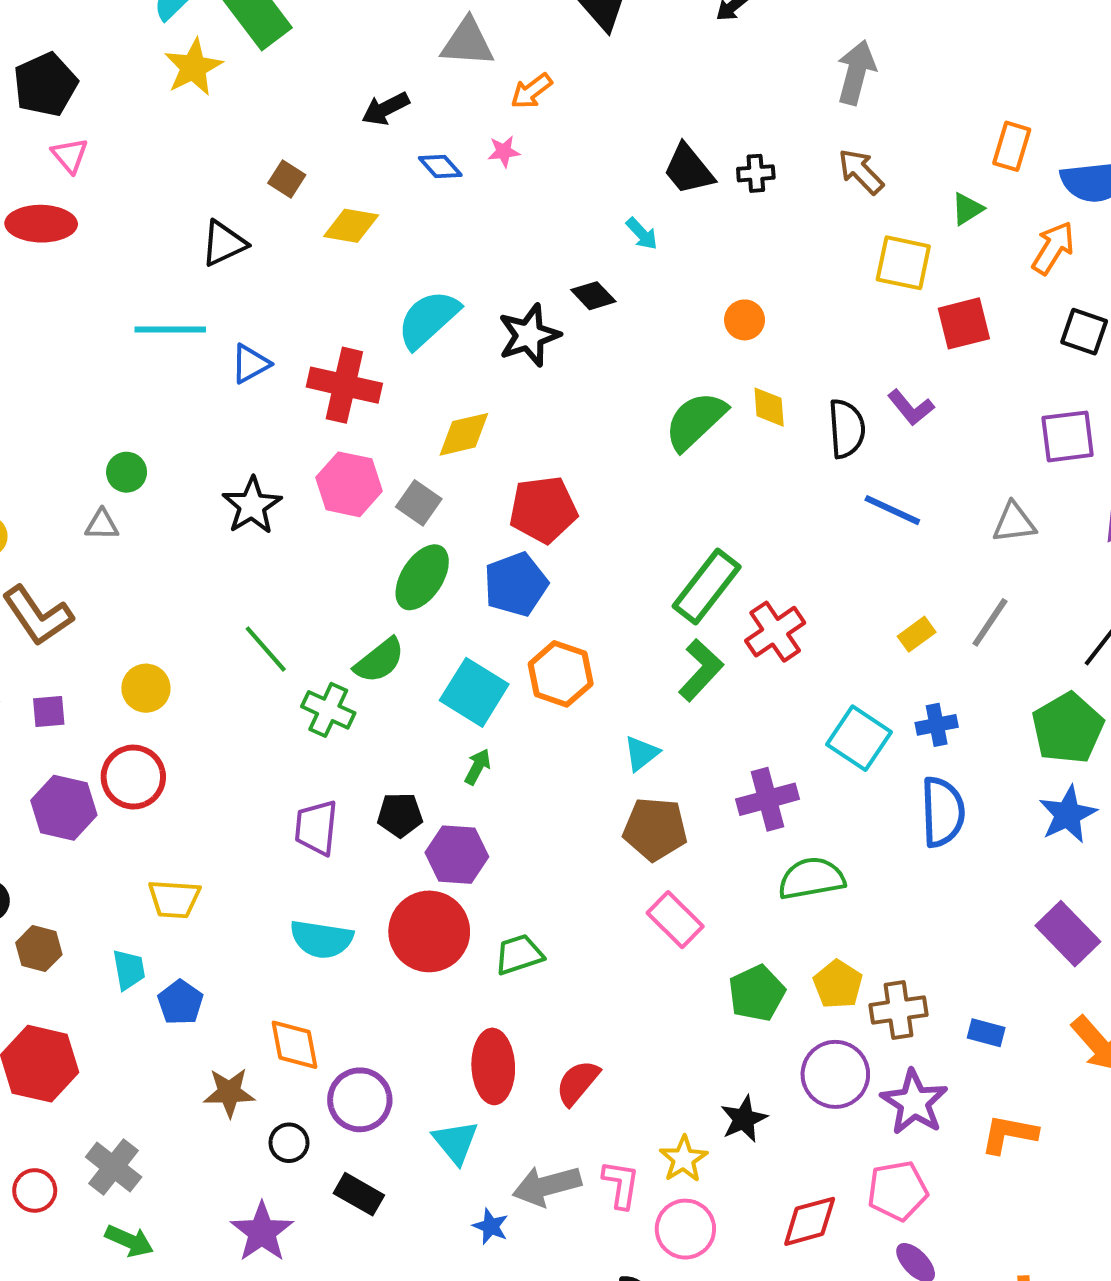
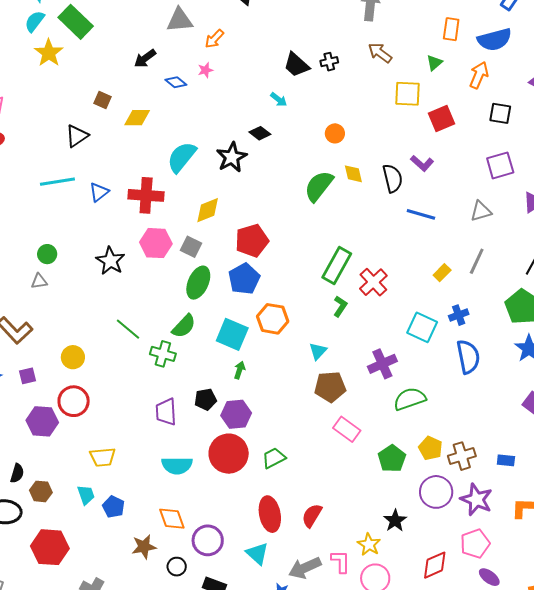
green L-shape: (701, 670) -> (340, 306), size x0.7

